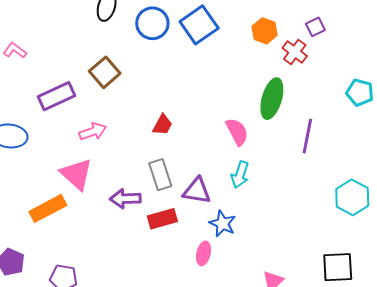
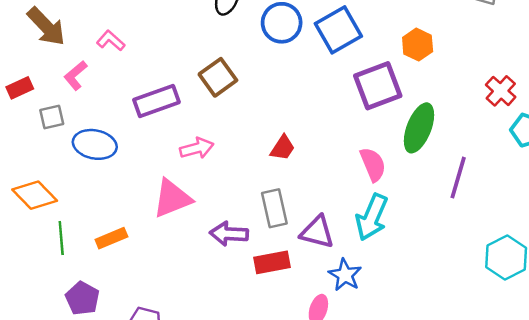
purple square: (315, 27) -> (378, 86), moved, size x2.0
red cross: (295, 52) -> (501, 91), moved
pink triangle: (76, 174) -> (172, 198), turned 51
cyan arrow: (240, 175) -> (372, 217), size x1.4
orange rectangle: (48, 208) -> (111, 238), moved, size x0.7

